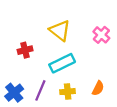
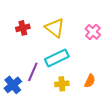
red cross: (25, 50) -> (23, 28), moved
purple line: (40, 90) -> (33, 72), moved

